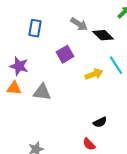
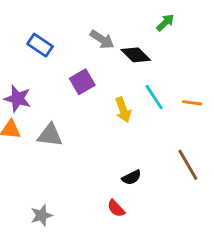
blue rectangle: (35, 28) -> (40, 45), turned -66
yellow arrow: (94, 74) -> (123, 110), turned 90

